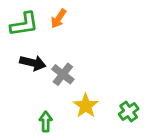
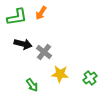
yellow star: (86, 106) -> (60, 74), turned -30
green arrow: (46, 121) -> (32, 85), turned 144

